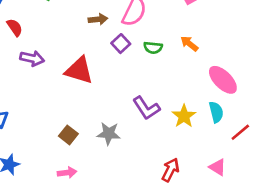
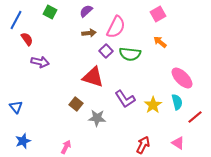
orange arrow: (189, 44) -> (160, 42), moved
green semicircle: (153, 48) -> (130, 54), size x1.5
red triangle: (79, 70) -> (93, 77), moved
brown square: (68, 135) -> (76, 104), moved
pink arrow: (67, 173) -> (66, 147), turned -56

